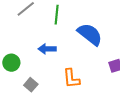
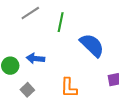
blue arrow: (47, 49) -> (35, 58), moved

